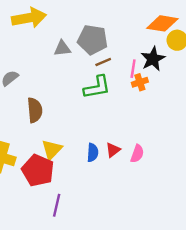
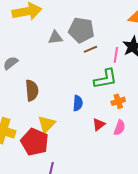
orange cross: (140, 82) -> (118, 101), moved
green L-shape: (97, 87) -> (105, 79), moved
blue semicircle: (93, 153) -> (78, 103), moved

